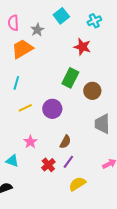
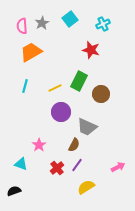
gray star: (37, 30) -> (42, 23), moved
yellow line: (25, 108) -> (55, 88), moved
gray trapezoid: (102, 124) -> (87, 127), moved, turned -65

